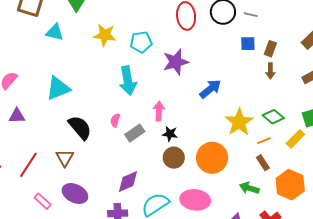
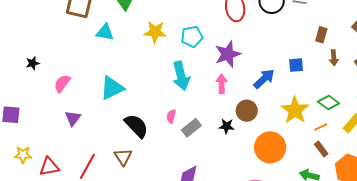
blue square: (248, 44) -> (296, 65), moved
brown arrow: (270, 71) -> (334, 58), moved
pink arrow: (159, 111) -> (222, 84), moved
purple triangle: (17, 116) -> (73, 118), turned -48
brown circle: (174, 158) -> (247, 111), moved

